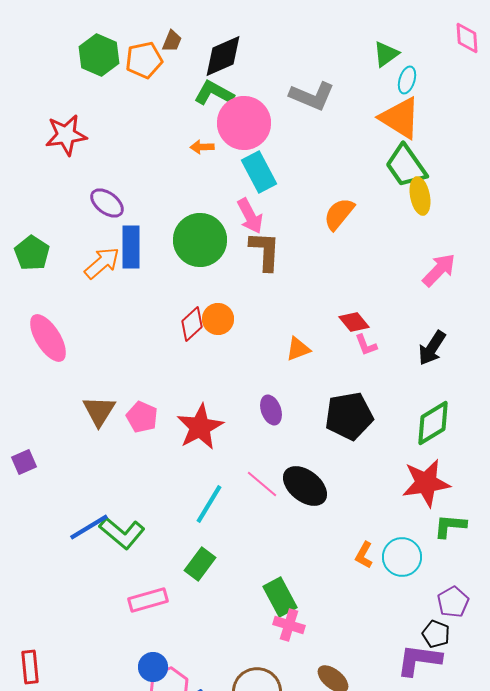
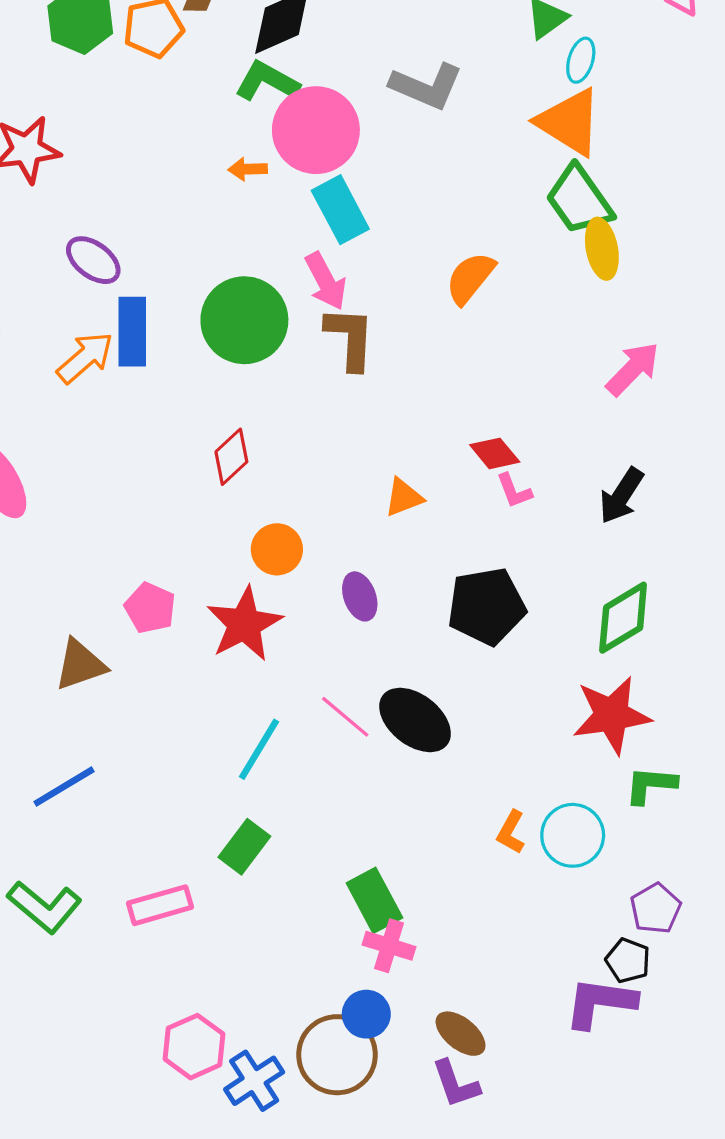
orange circle: (218, 319) -> (277, 549), moved
brown triangle: (99, 411) -> (80, 665), moved, turned 39
green L-shape: (122, 533) -> (45, 907), moved
blue circle: (153, 667) -> (366, 1014), moved

